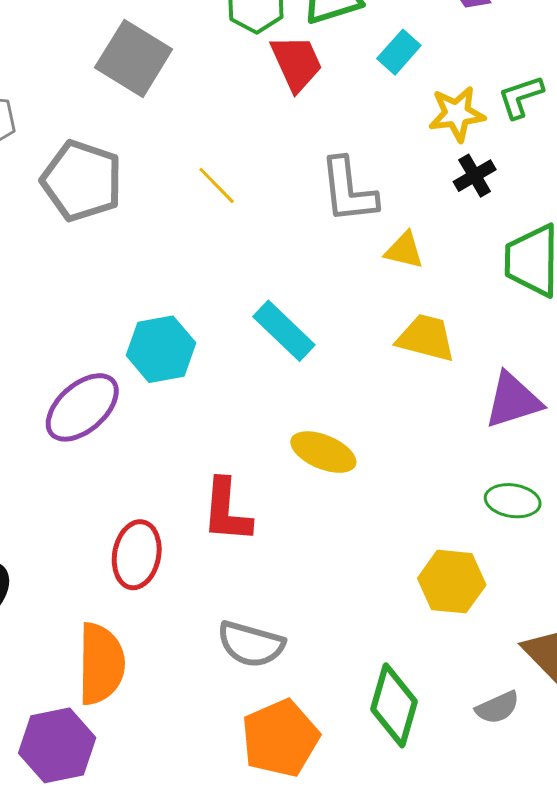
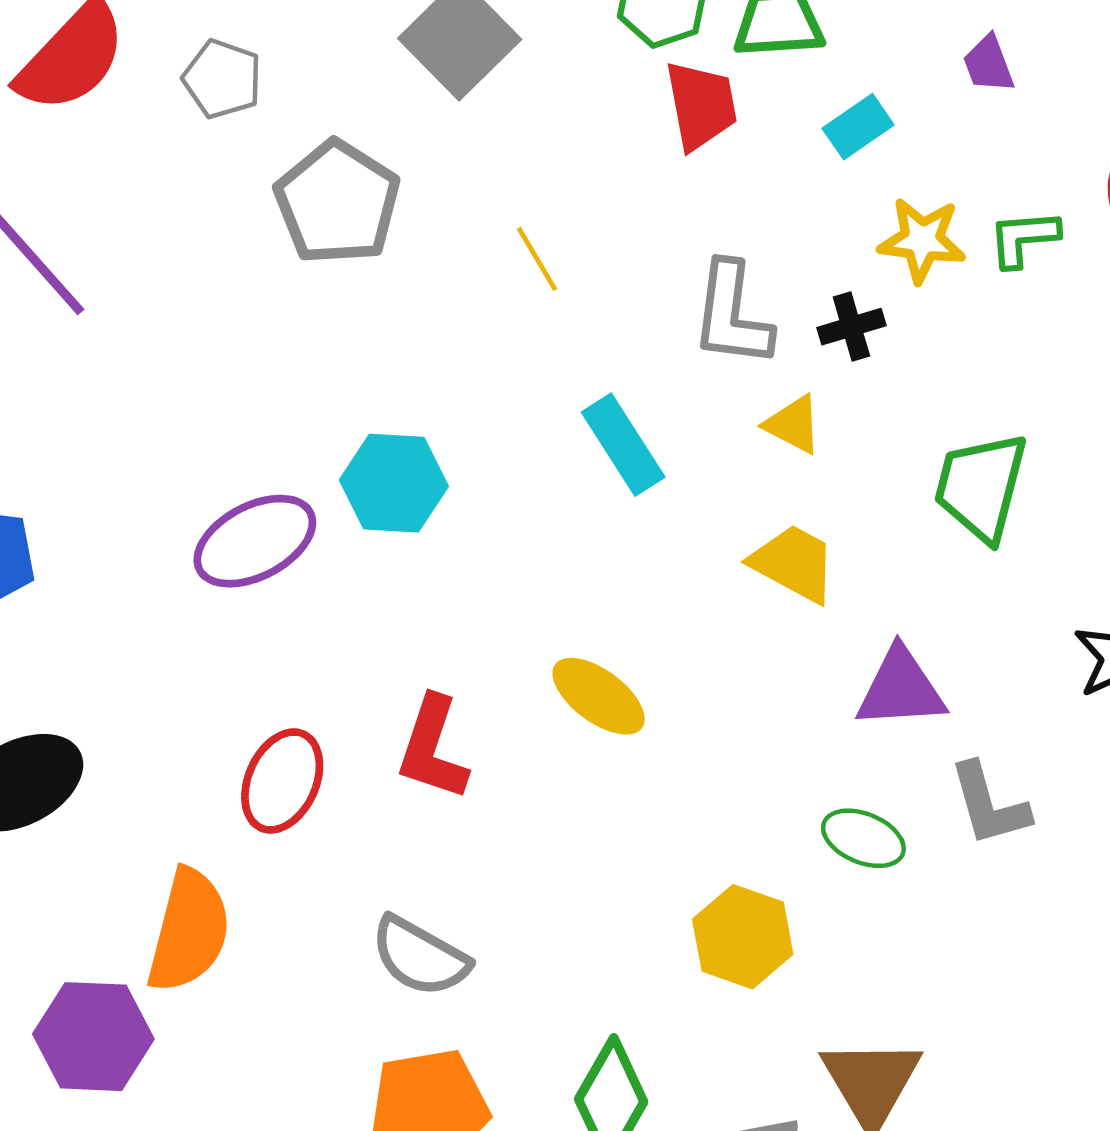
black cross: (475, 176) -> (851, 327), moved
cyan rectangle: (284, 331) -> (623, 445), moved

